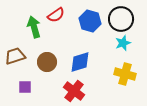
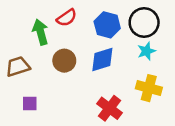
brown circle: (47, 62) -> (64, 61), moved
blue diamond: (80, 62) -> (102, 59), moved
red cross: (74, 91) -> (110, 108), moved

